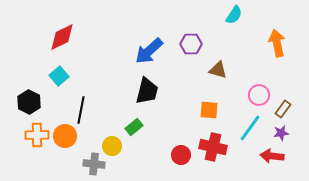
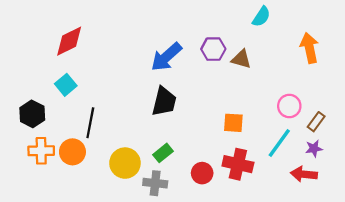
brown triangle: (218, 70) -> (241, 59), moved
green rectangle: (134, 127) -> (163, 153), moved
yellow circle: (112, 146) -> (125, 163), size x1.4
gray cross: (94, 164) -> (155, 183), moved

